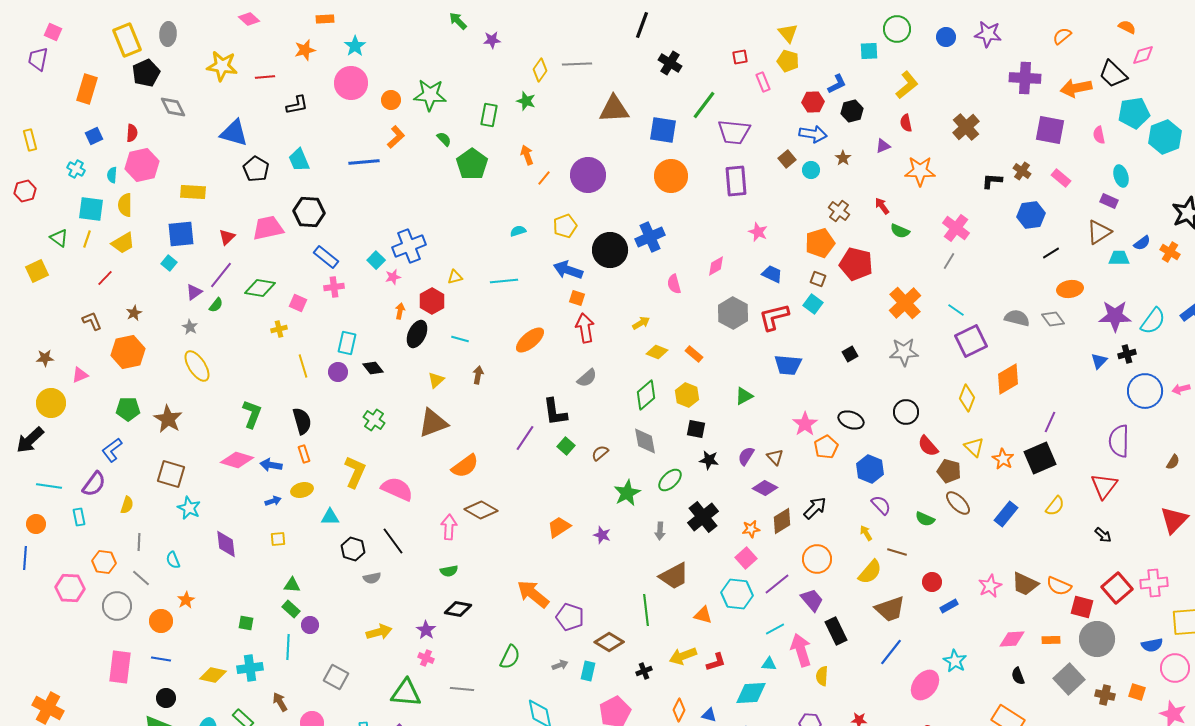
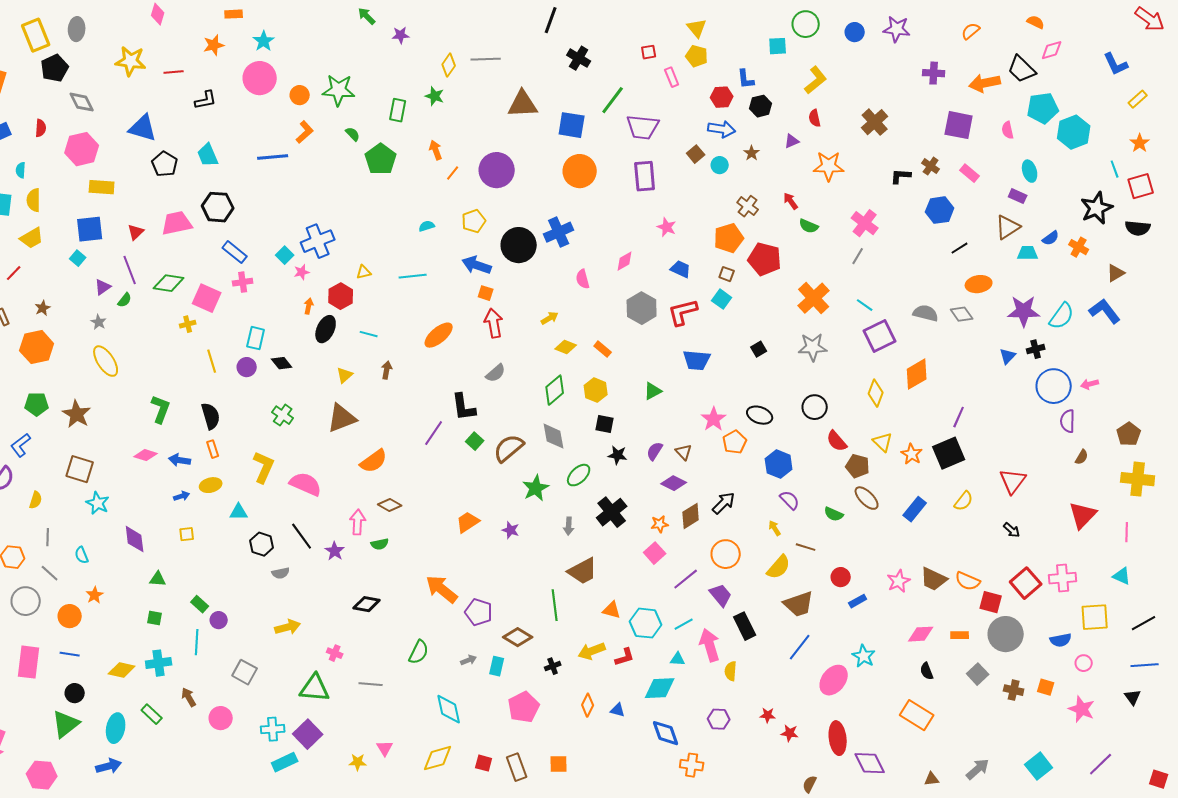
pink diamond: (249, 19) -> (158, 14), turned 65
purple cross: (1025, 78) -> (934, 73), size x0.7
blue L-shape: (837, 84) -> (746, 79), turned 110
pink hexagon: (142, 165) -> (82, 149), moved
purple line: (221, 275) -> (130, 270), turned -60
pink square: (298, 303) -> (207, 298), size x1.6
purple semicircle: (1119, 441) -> (1068, 421), moved, size x0.7
brown semicircle: (600, 453) -> (509, 448), size x1.8
pink diamond: (237, 460) -> (146, 455), size x0.7
brown diamond: (481, 510) -> (390, 505), size x0.7
green semicircle: (449, 571) -> (380, 544), moved
green triangle: (292, 585) -> (158, 579), moved
cyan hexagon: (737, 594) -> (646, 623), moved
purple star: (426, 630) -> (335, 551), moved
pink circle: (1175, 668) -> (1084, 663), size x0.6
gray square: (1069, 679) -> (978, 674), size x0.7

